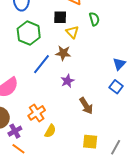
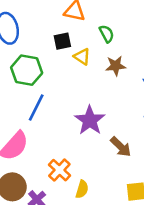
brown star: (63, 53) -> (116, 66), moved
blue line: (41, 64) -> (36, 107), moved
purple star: (67, 81) -> (90, 120), size x1.6

